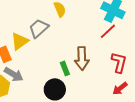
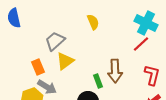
gray trapezoid: (39, 28) -> (55, 41), moved
yellow triangle: (20, 41) -> (65, 61), moved

